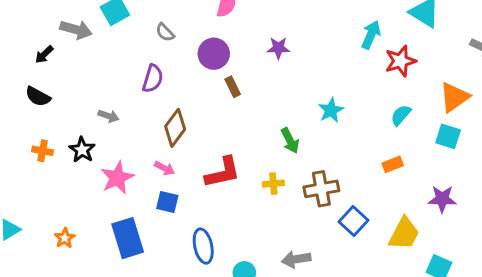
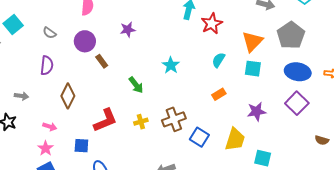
green arrow: (290, 141) -> (136, 85), moved
pink arrow: (164, 168) -> (50, 127), moved
pink star: (117, 178) -> (46, 148), moved, size x0.7
blue square: (167, 202) -> (81, 146), moved

